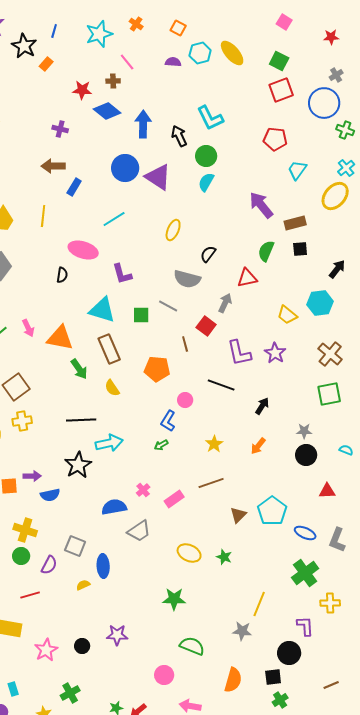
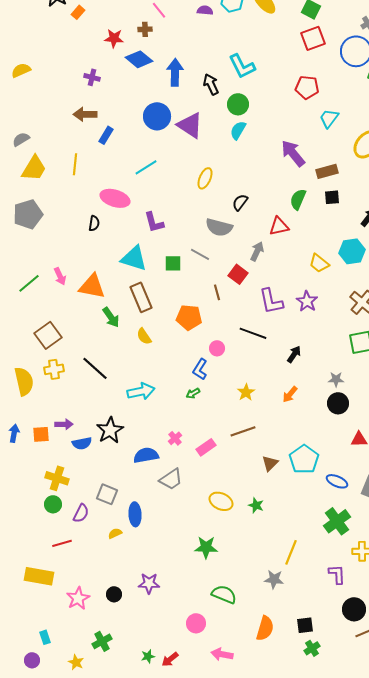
black line: (81, 420) -> (95, 368), moved, turned 44
black star: (78, 465) -> (110, 430), moved
black circle: (289, 653) -> (354, 609), moved

